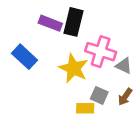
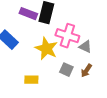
yellow rectangle: (85, 108) -> (31, 80), moved

